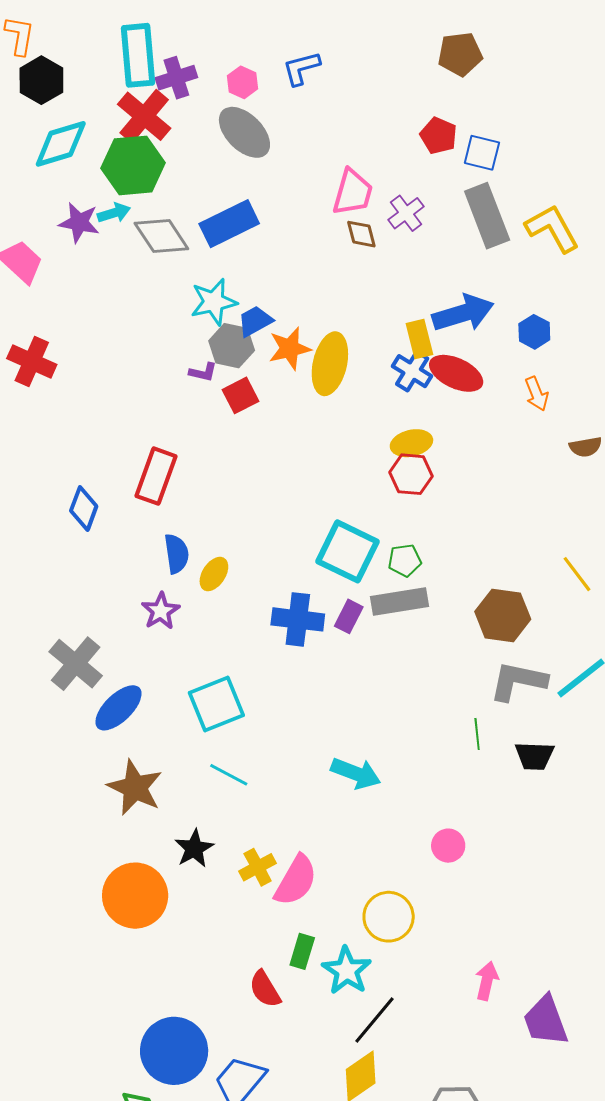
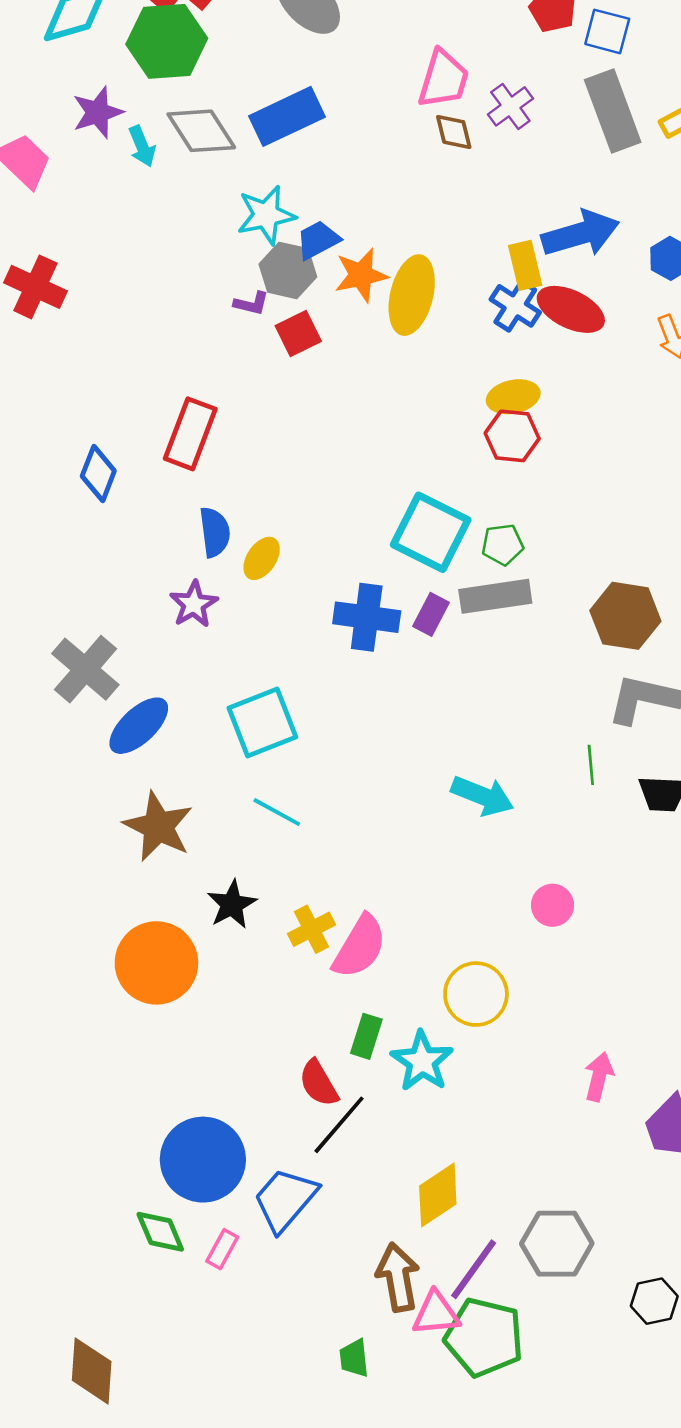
cyan arrow: (114, 213) -> (142, 146), moved, turned 84
purple star: (79, 223) -> (98, 112), turned -30
cyan arrow: (356, 773) -> (482, 796), moved
black line: (375, 1020) -> (339, 1125), moved

